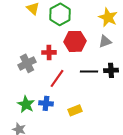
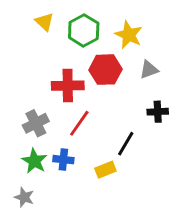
yellow star: (108, 17) -> (129, 35), moved
red cross: (49, 52) -> (68, 86), size x1.5
gray cross: (27, 63) -> (36, 123), moved
black line: (89, 71) -> (126, 144), moved, turned -60

